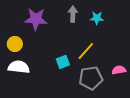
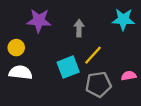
gray arrow: (73, 14) -> (79, 28), moved
cyan star: (97, 18) -> (123, 19), moved, size x1.5
cyan square: (63, 62) -> (68, 67), size x1.5

